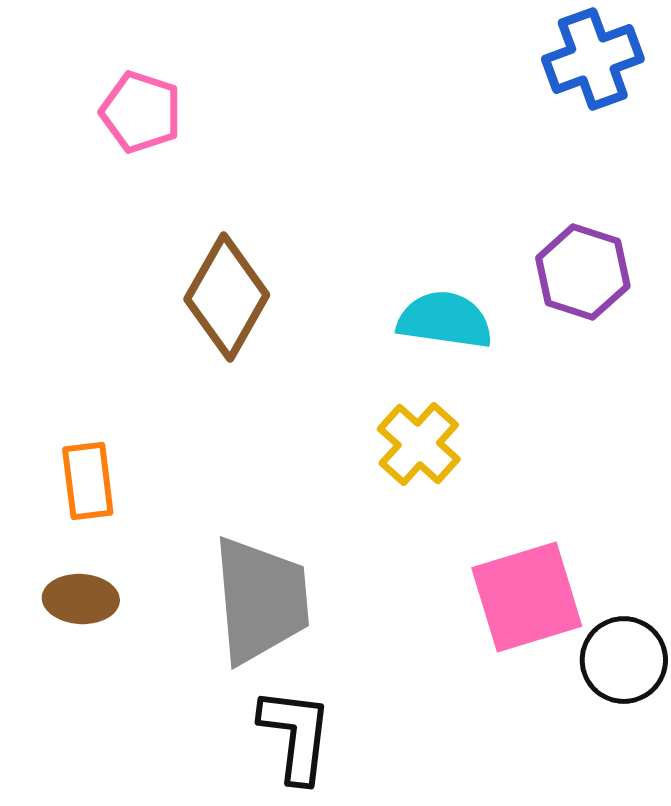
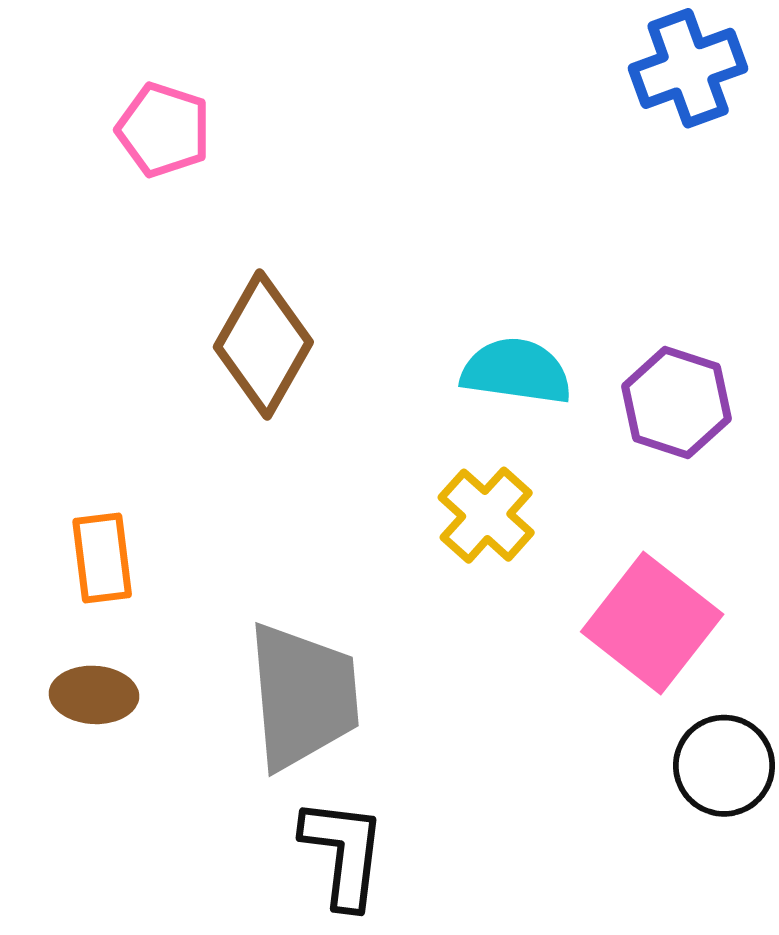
purple hexagon: (583, 272) -> (676, 403), moved
pink square: (527, 597) -> (652, 623), moved, turned -35

